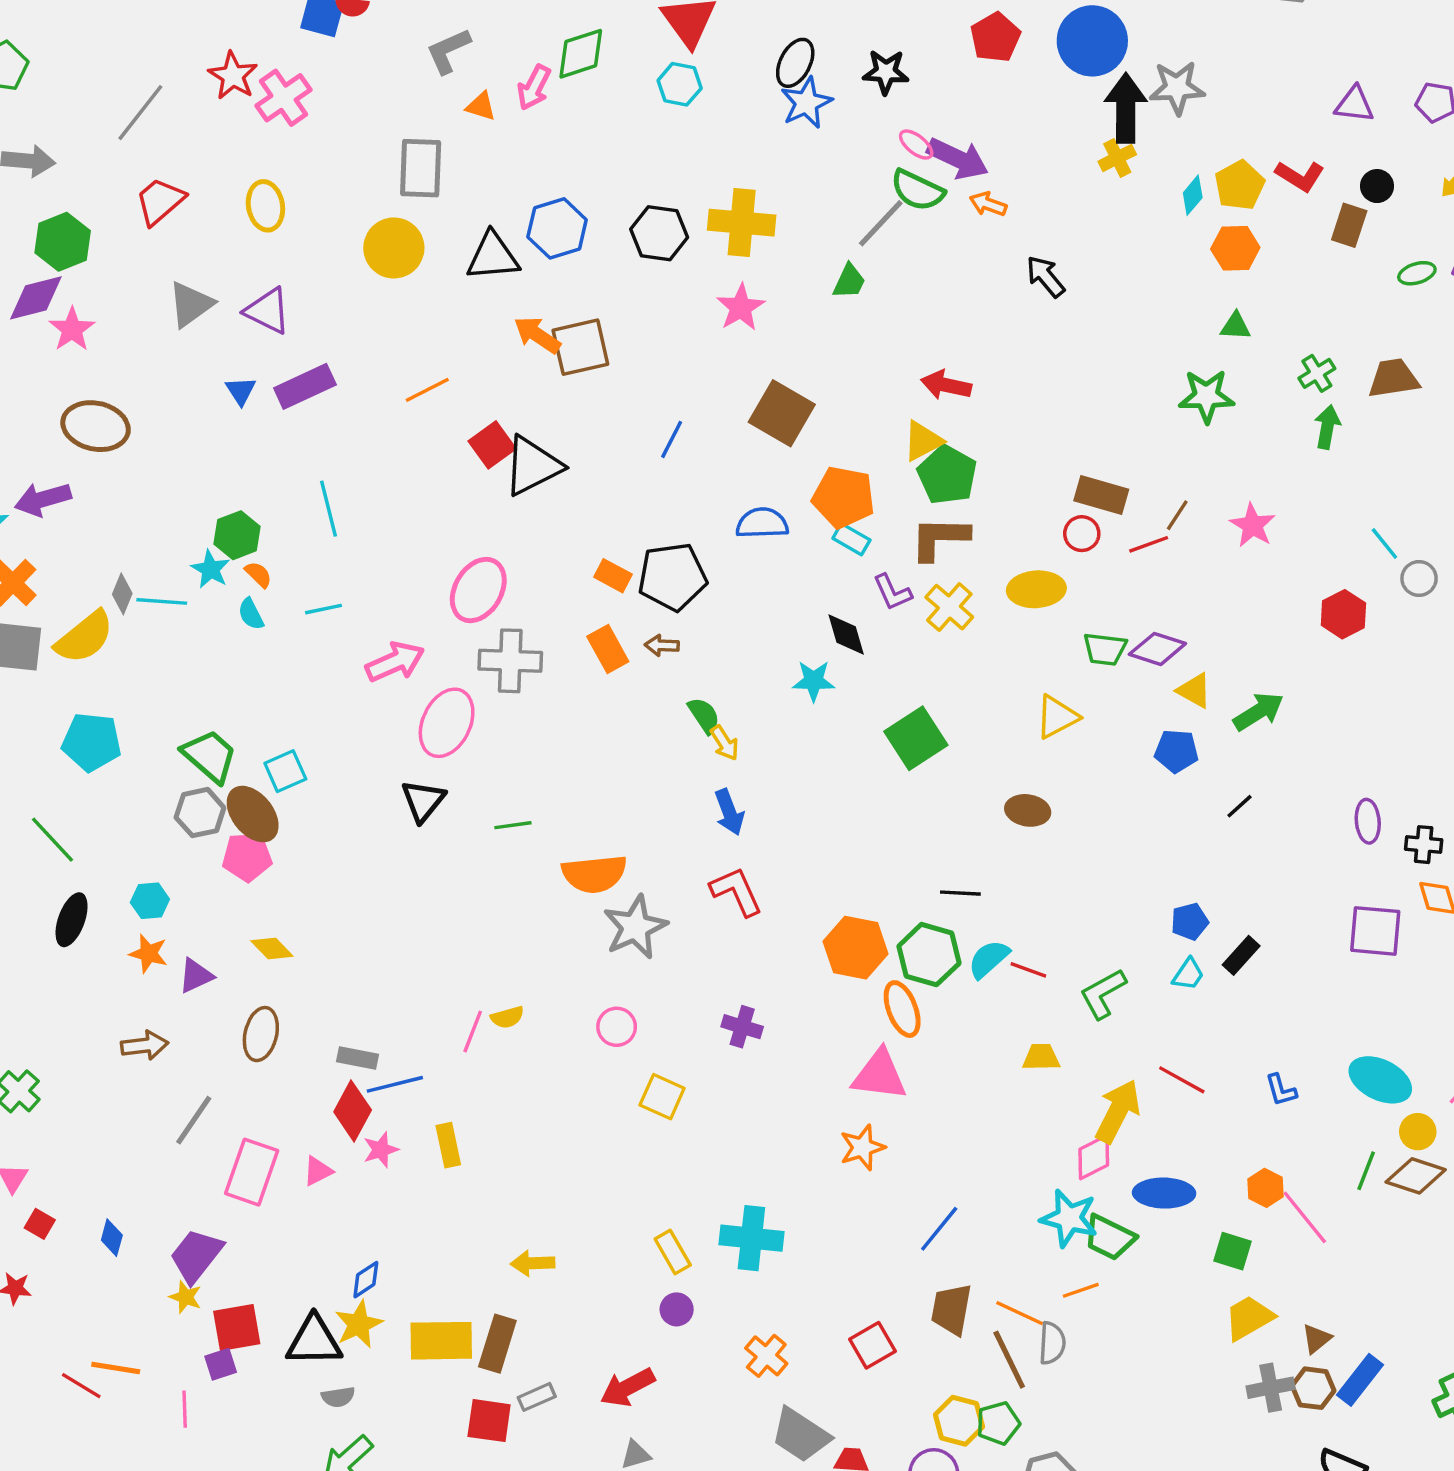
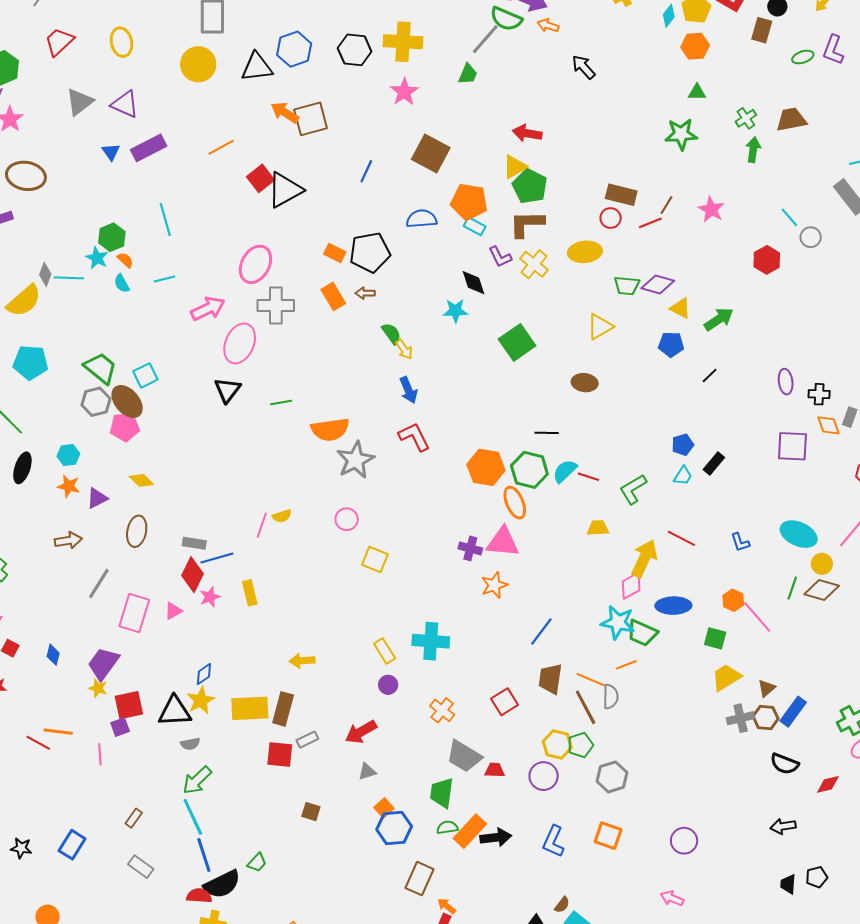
purple cross: (742, 1027) -> (470, 548), moved

